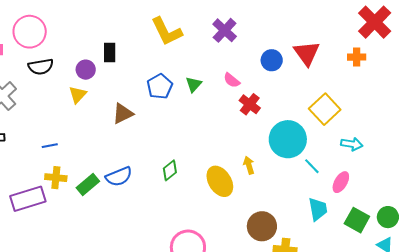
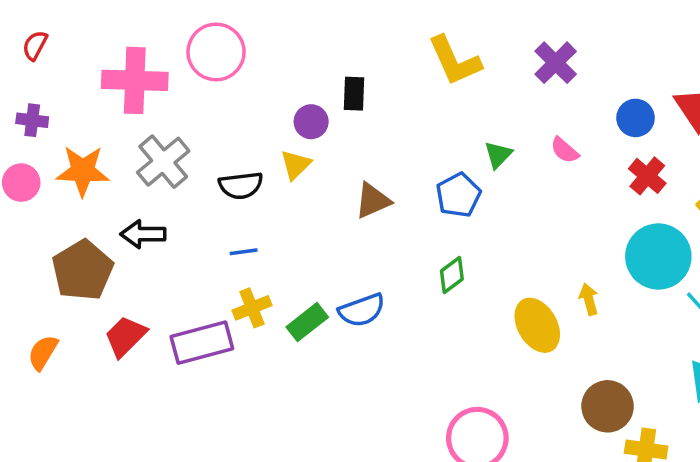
black semicircle: (41, 67) -> (241, 185), moved
blue pentagon: (160, 86) -> (458, 195), moved
red cross: (250, 104) -> (647, 176), moved
green diamond: (170, 170) -> (452, 275), moved
yellow cross: (56, 178) -> (252, 308), turned -30

